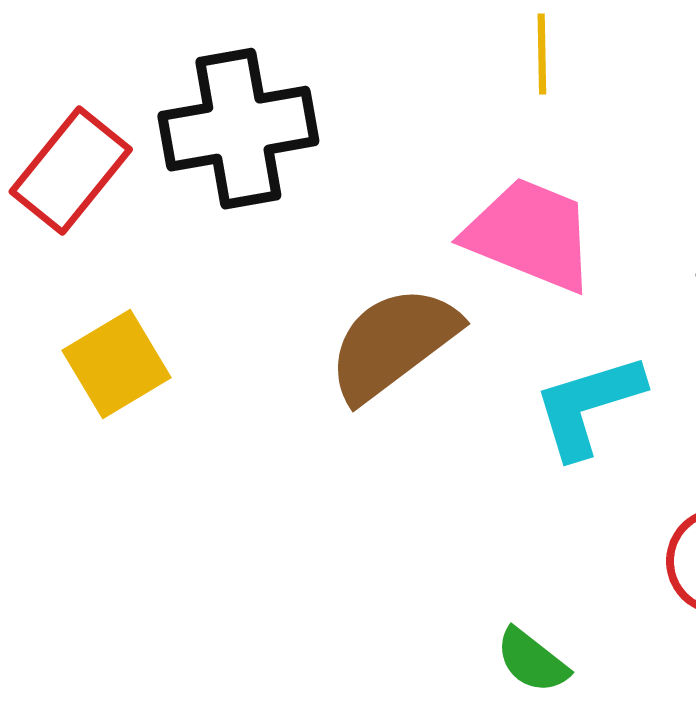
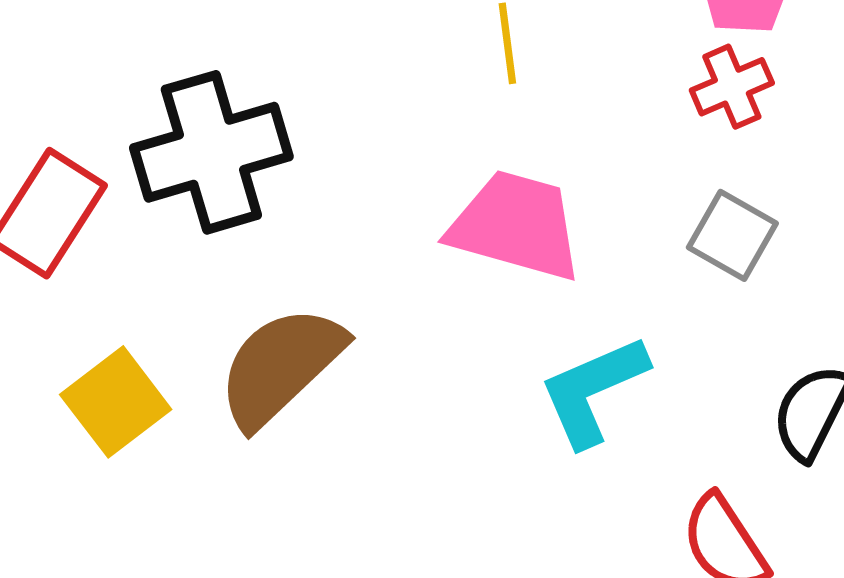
brown semicircle: (393, 343) -> (281, 366), moved

